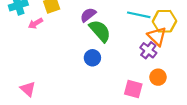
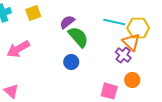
pink arrow: (35, 23) -> (18, 49), moved, size x1.6

